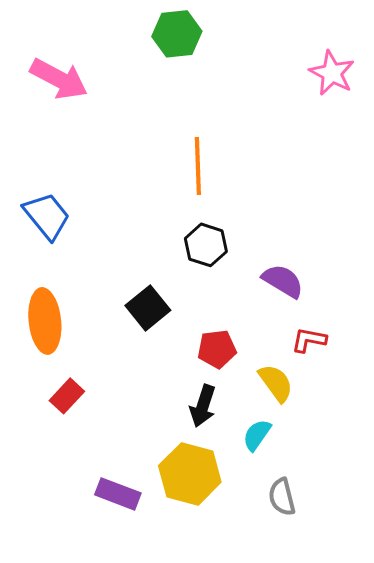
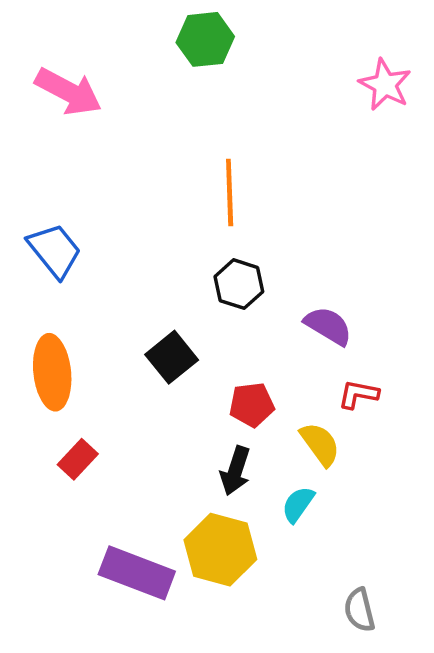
purple rectangle: (118, 494) -> (137, 573), size x1.4
gray semicircle: (282, 497) -> (359, 610), moved

